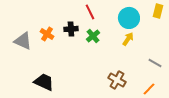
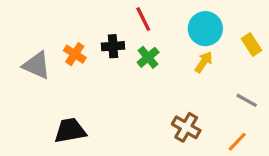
yellow rectangle: (158, 11) -> (251, 45), moved, turned -48
black trapezoid: (44, 82) -> (70, 131), turned -35

